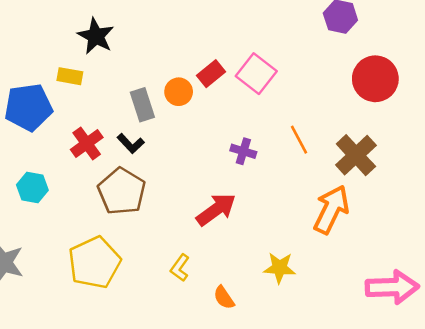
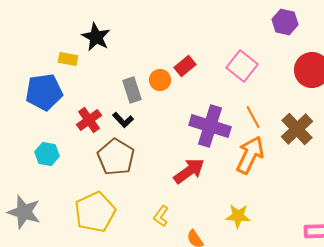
pink square: (256, 74) -> (242, 66), moved
yellow rectangle: (70, 76) -> (68, 59), moved
purple cross: (243, 151) -> (210, 126), size x2.0
orange arrow: (331, 210) -> (250, 155), moved

